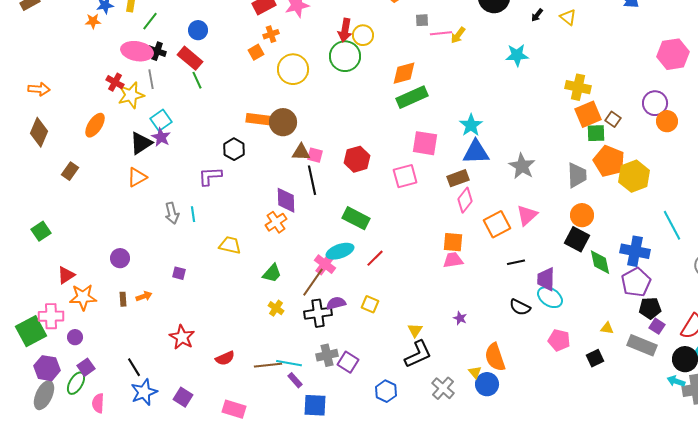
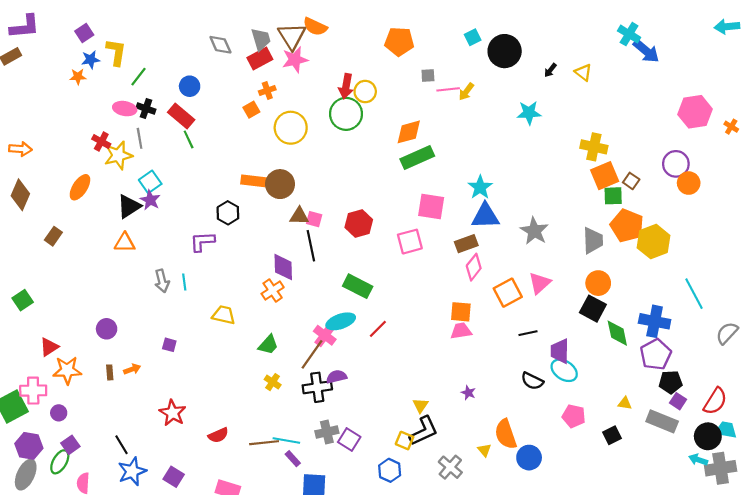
pink ellipse: (137, 51) -> (125, 109), size x0.7
orange triangle: (137, 177) -> (125, 243), turned 30
yellow square: (370, 304) -> (405, 441), moved
blue circle: (487, 384) -> (529, 458), moved

